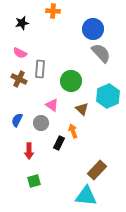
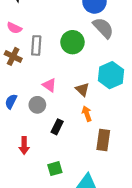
green circle: (71, 81) -> (72, 42), moved
orange arrow: (73, 131) -> (87, 114), moved
red arrow: (29, 151) -> (24, 145), moved
brown rectangle: (97, 170) -> (103, 140), moved, turned -36
green square: (34, 181) -> (55, 169), moved

